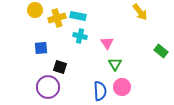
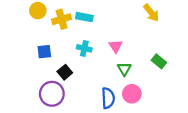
cyan cross: (80, 36) -> (84, 48), moved
green rectangle: (161, 51) -> (159, 61), moved
black square: (60, 67) -> (65, 72), turned 32

